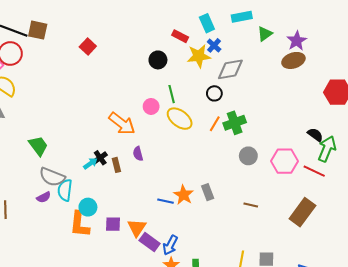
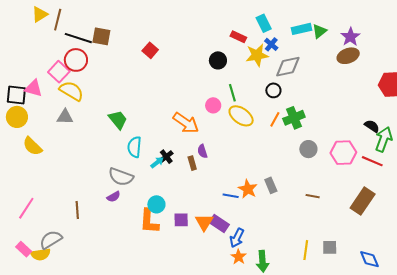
cyan rectangle: (242, 17) -> (302, 29), moved
green trapezoid: (38, 146) -> (118, 120), moved
brown rectangle: (116, 165) -> (192, 163), moved
cyan semicircle: (65, 190) -> (134, 147), moved
purple rectangle: (150, 242) -> (219, 224), moved

